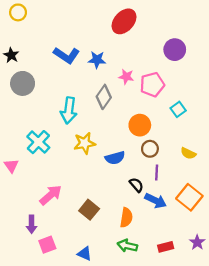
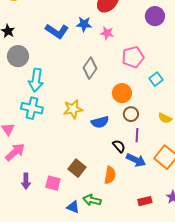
purple circle: (175, 50) -> (155, 16), moved
blue star: (97, 60) -> (84, 24), moved
pink star: (126, 77) -> (107, 33), moved
cyan arrow: (69, 110) -> (36, 80), moved
cyan cross: (38, 142) -> (32, 108), turned -30
pink arrow: (51, 195) -> (15, 152), moved
pink square: (47, 245) -> (53, 183), moved, turned 35
green arrow: (127, 246) -> (92, 200), moved

